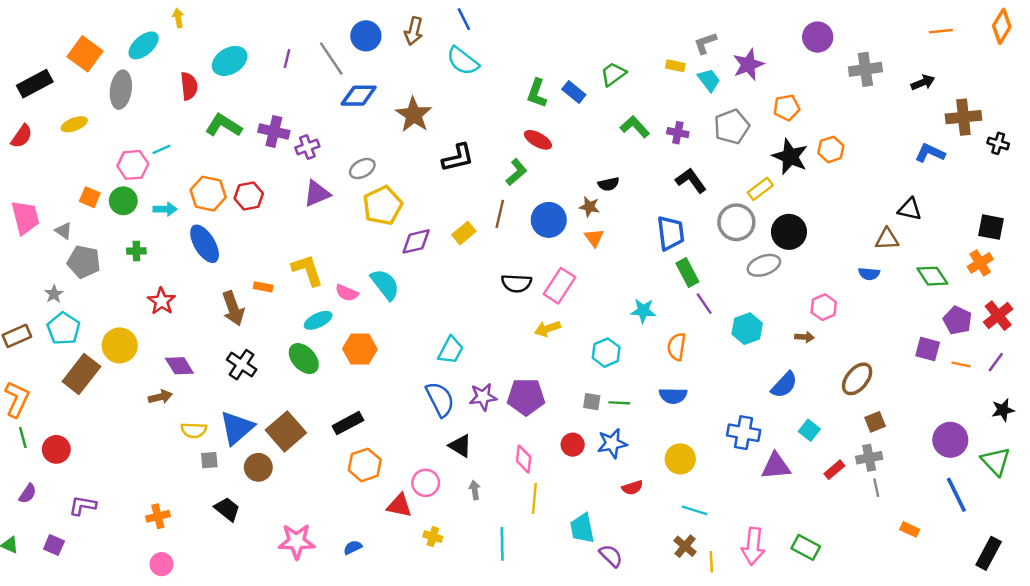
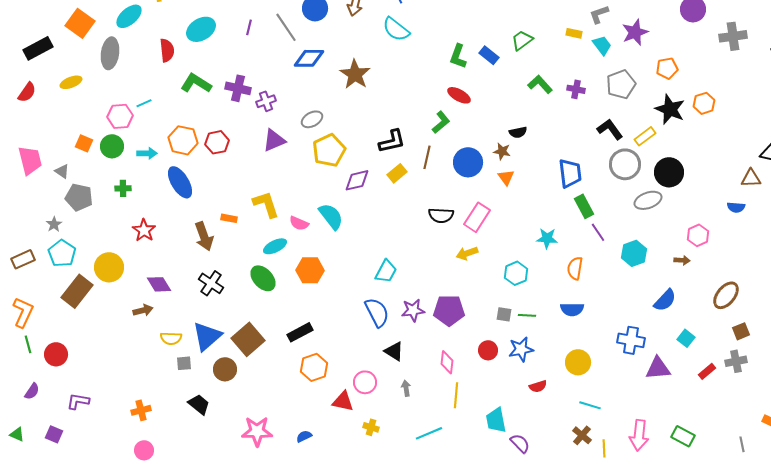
black L-shape: (458, 158) -> (392, 141), moved
black L-shape: (691, 180) -> (610, 129), moved
gray line: (876, 488) -> (742, 444), moved
cyan line: (502, 544) -> (429, 433), turned 68

